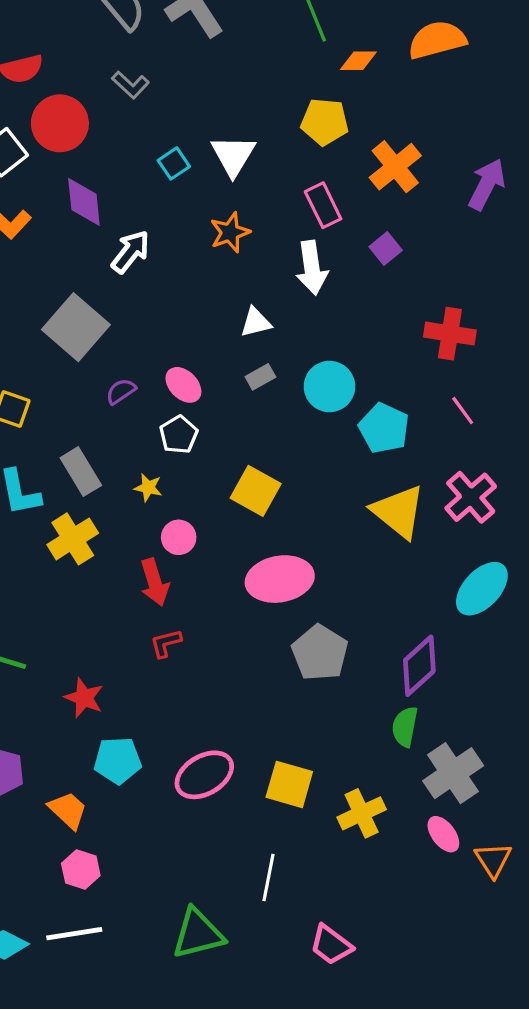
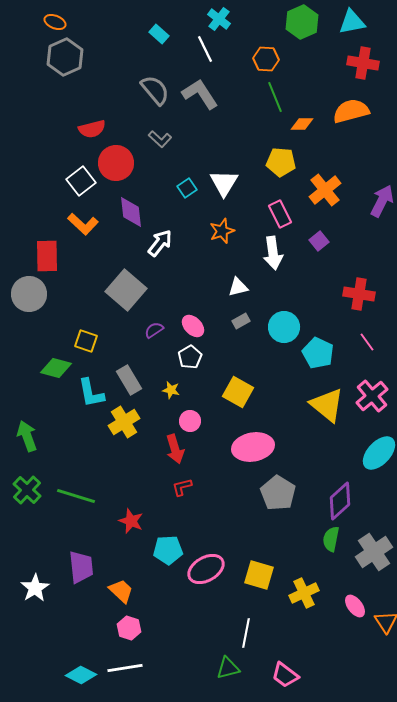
cyan pentagon: (118, 760) -> (168, 550), moved
gray cross: (453, 773) -> (374, 552), moved
green triangle: (198, 934) -> (228, 668), moved, size x0.7

